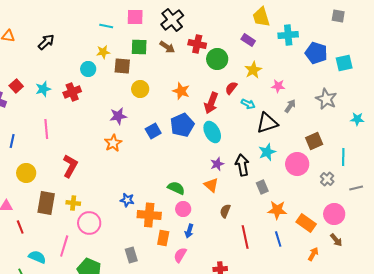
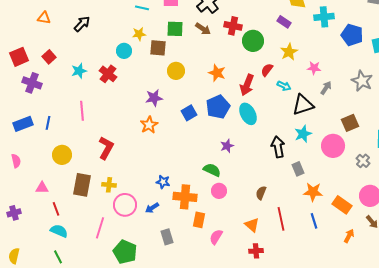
red square: (16, 86) -> (49, 57), moved
red cross: (72, 92) -> (108, 74), turned -30
purple star: (217, 164) -> (227, 146), moved
orange triangle: (211, 185) -> (252, 225), moved
blue arrow: (189, 231) -> (152, 208), moved, turned 40
cyan semicircle: (37, 257) -> (59, 231), moved

